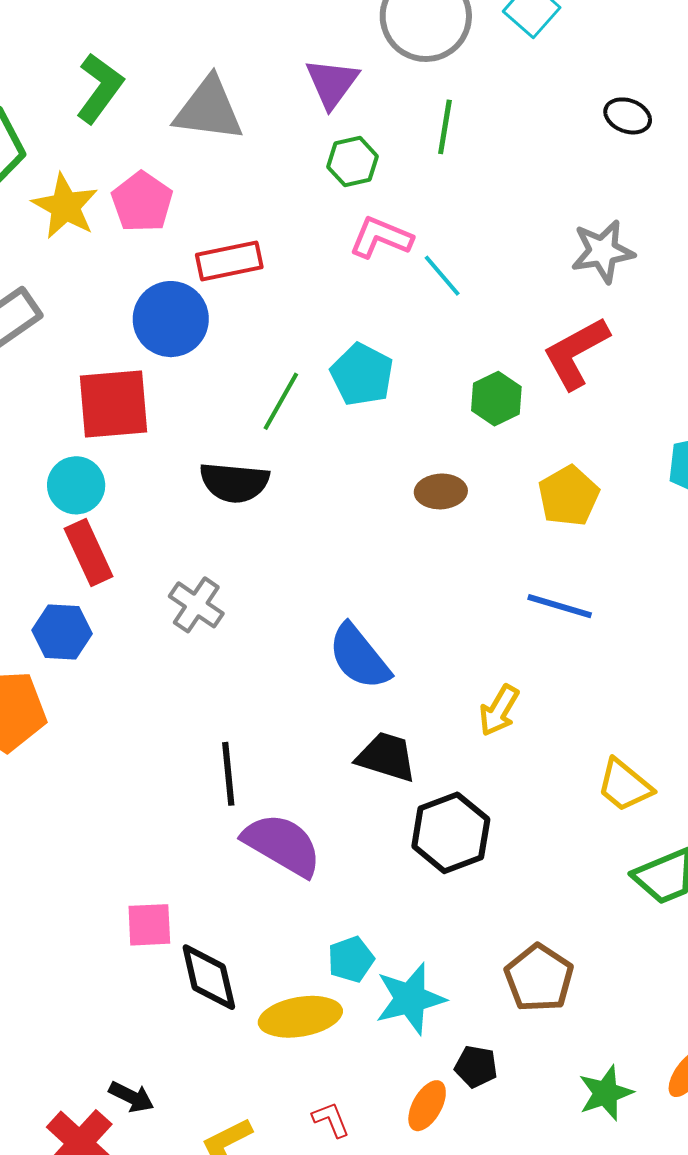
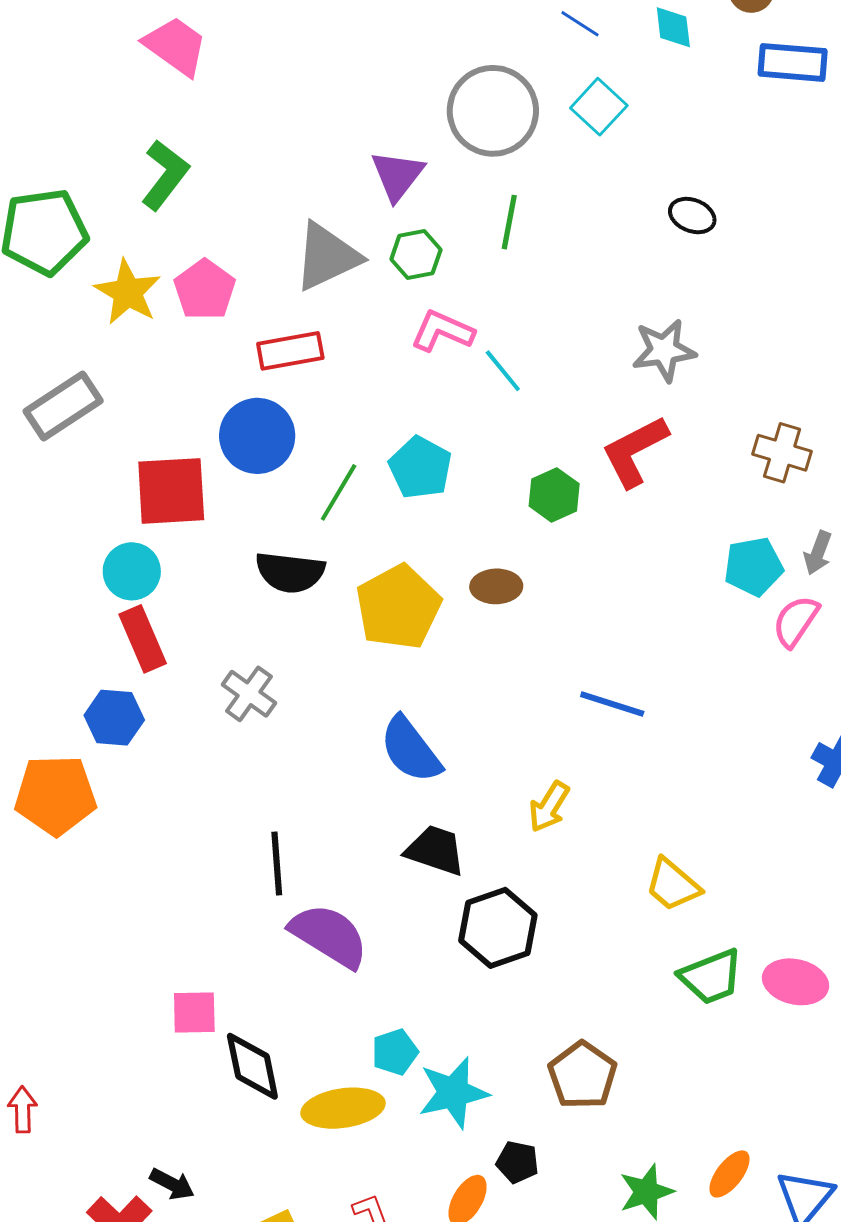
gray triangle: (209, 109) -> (327, 257), moved, turned -34
blue circle: (171, 319) -> (257, 436), moved
yellow pentagon: (569, 496) -> (398, 607), moved, size x1.4

